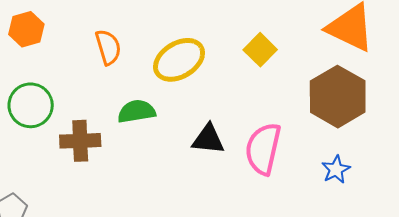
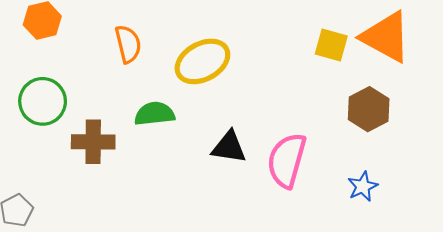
yellow square: (260, 50) -> (331, 45), moved, turned -32
brown hexagon: (338, 97) -> (369, 109), size x0.7

